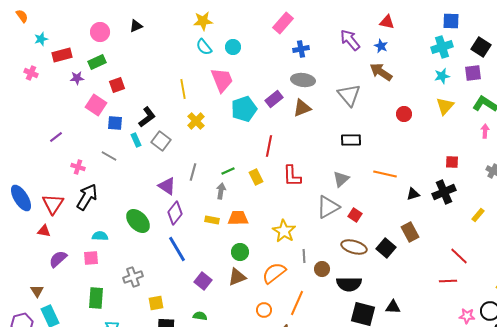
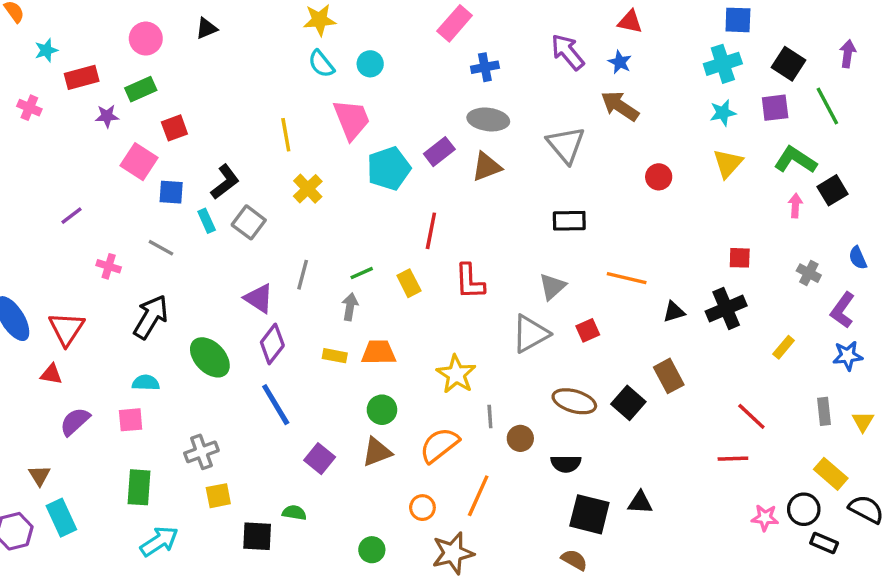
black arrow: (87, 197) -> (151, 317), moved
red square: (355, 215) -> (588, 330), moved, turned 32
black semicircle: (349, 284) -> (566, 464), size x0.7
yellow square: (156, 303) -> (218, 496), moved
green semicircle: (200, 316) -> (294, 513), moved

